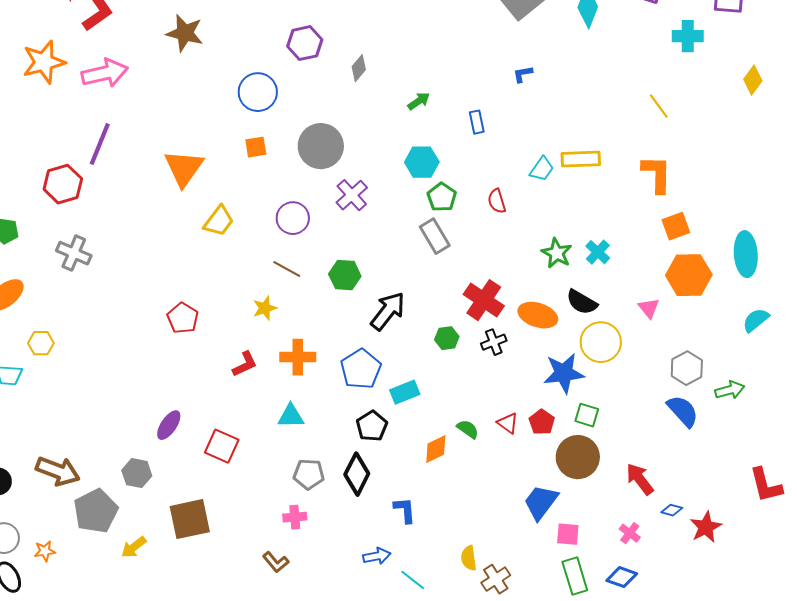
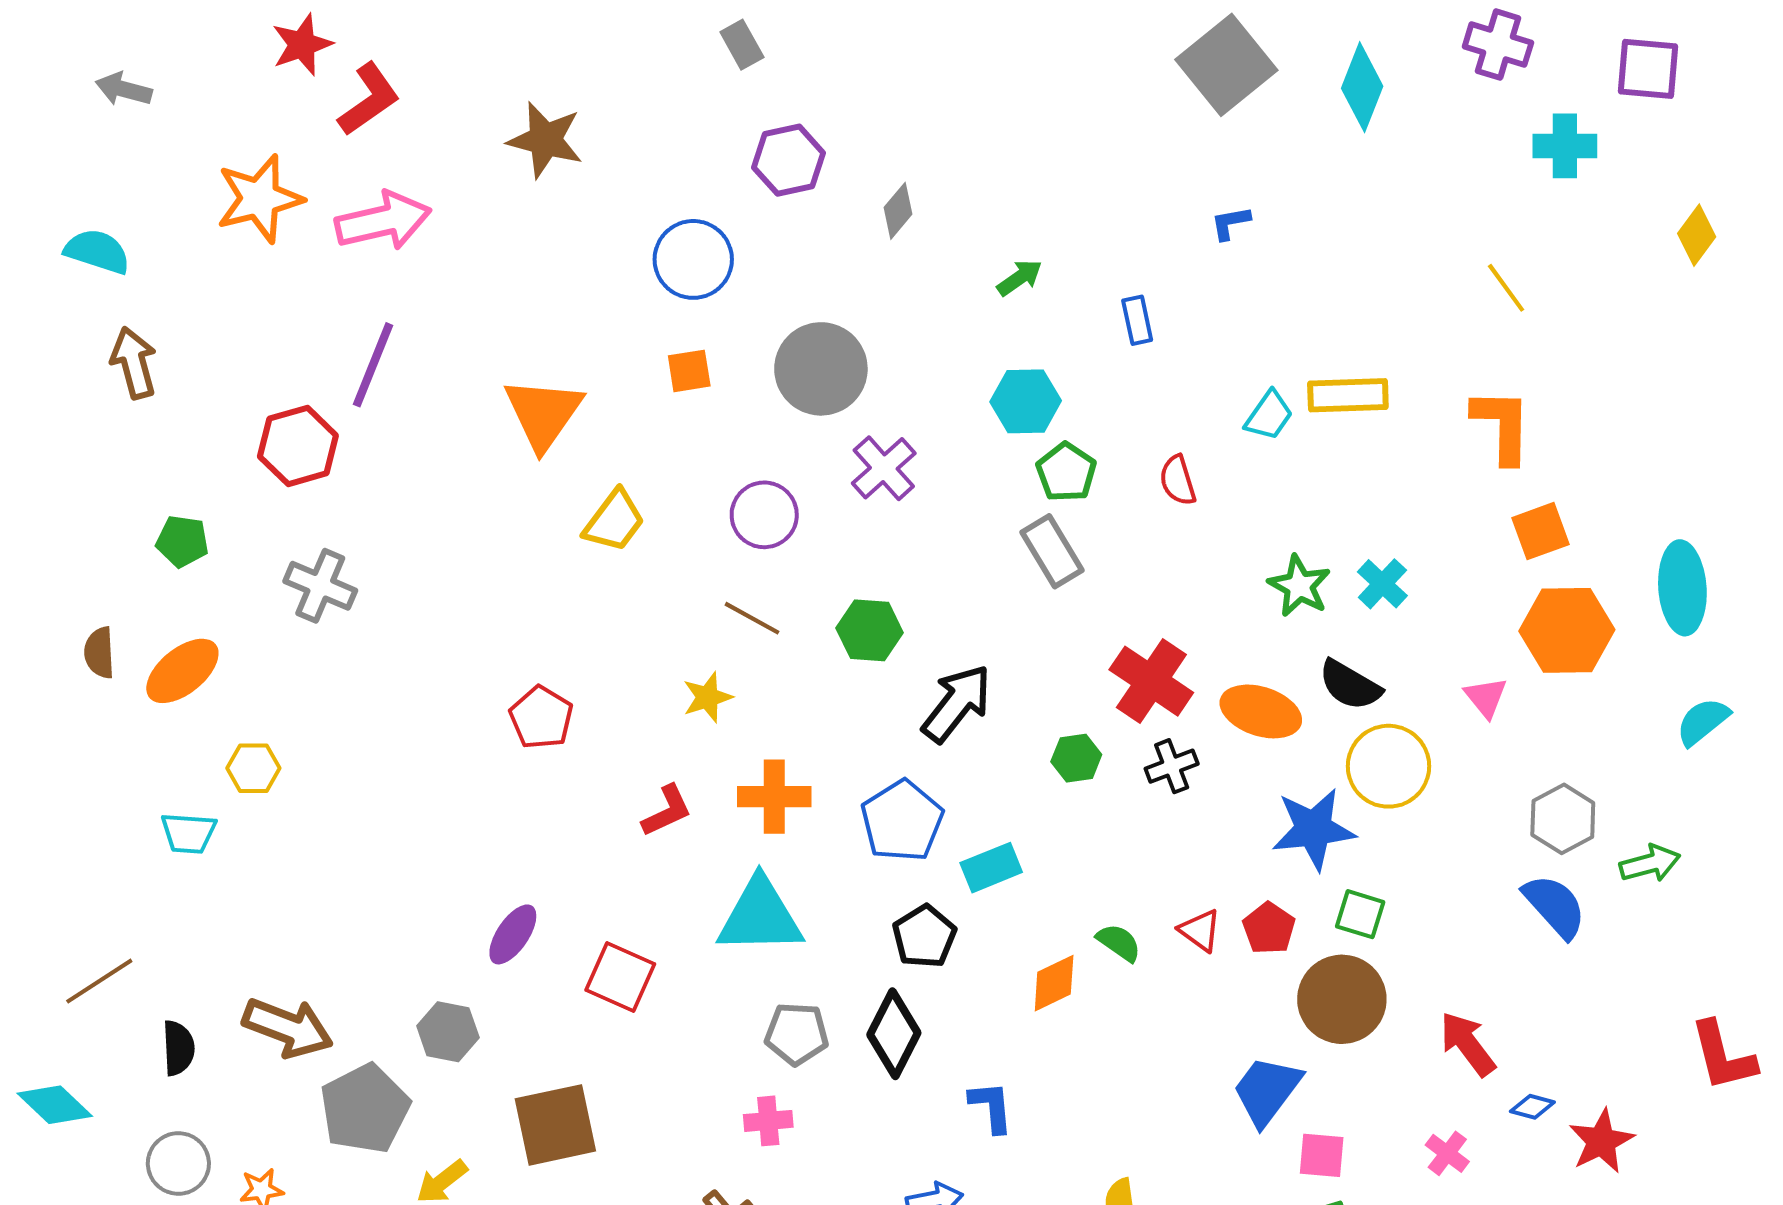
cyan triangle: (291, 416) -> (760, 916), size x1.6

